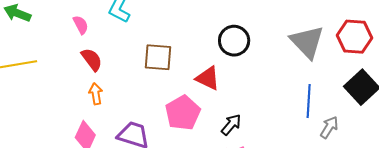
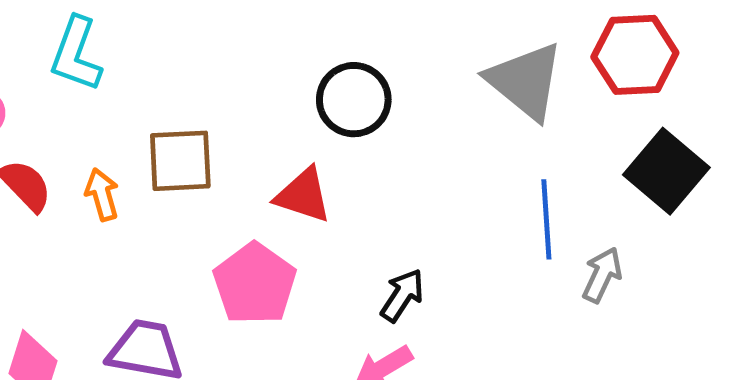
orange arrow: (96, 94) -> (102, 194), moved
black arrow: (231, 125) -> (402, 295), moved

